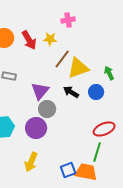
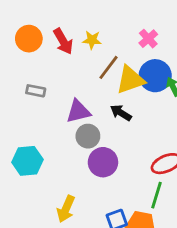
pink cross: (68, 20) -> (148, 39), moved, turned -32
purple triangle: (40, 91) -> (78, 111), turned 36
blue circle: (96, 92) -> (155, 76), moved, size x1.5
purple circle: (36, 128) -> (103, 162), moved

